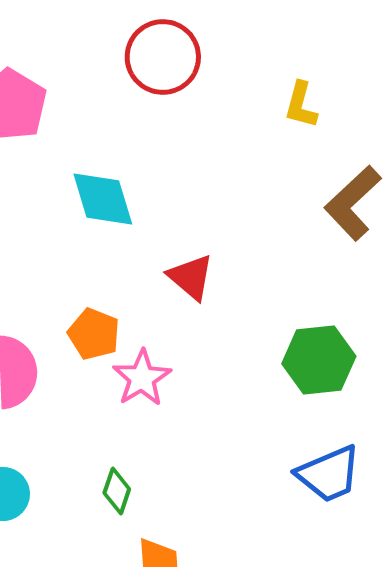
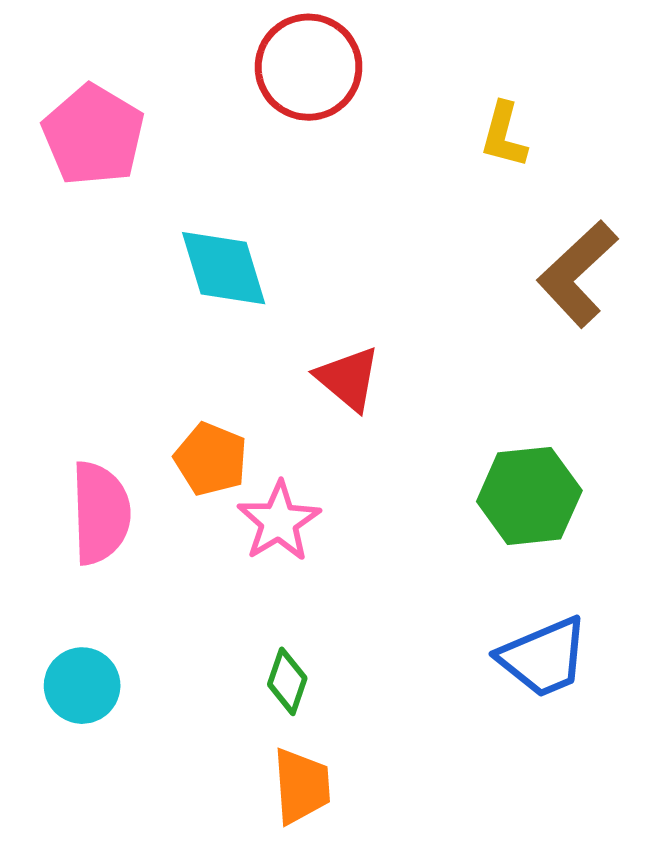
green diamond: (117, 491) -> (287, 681), moved

